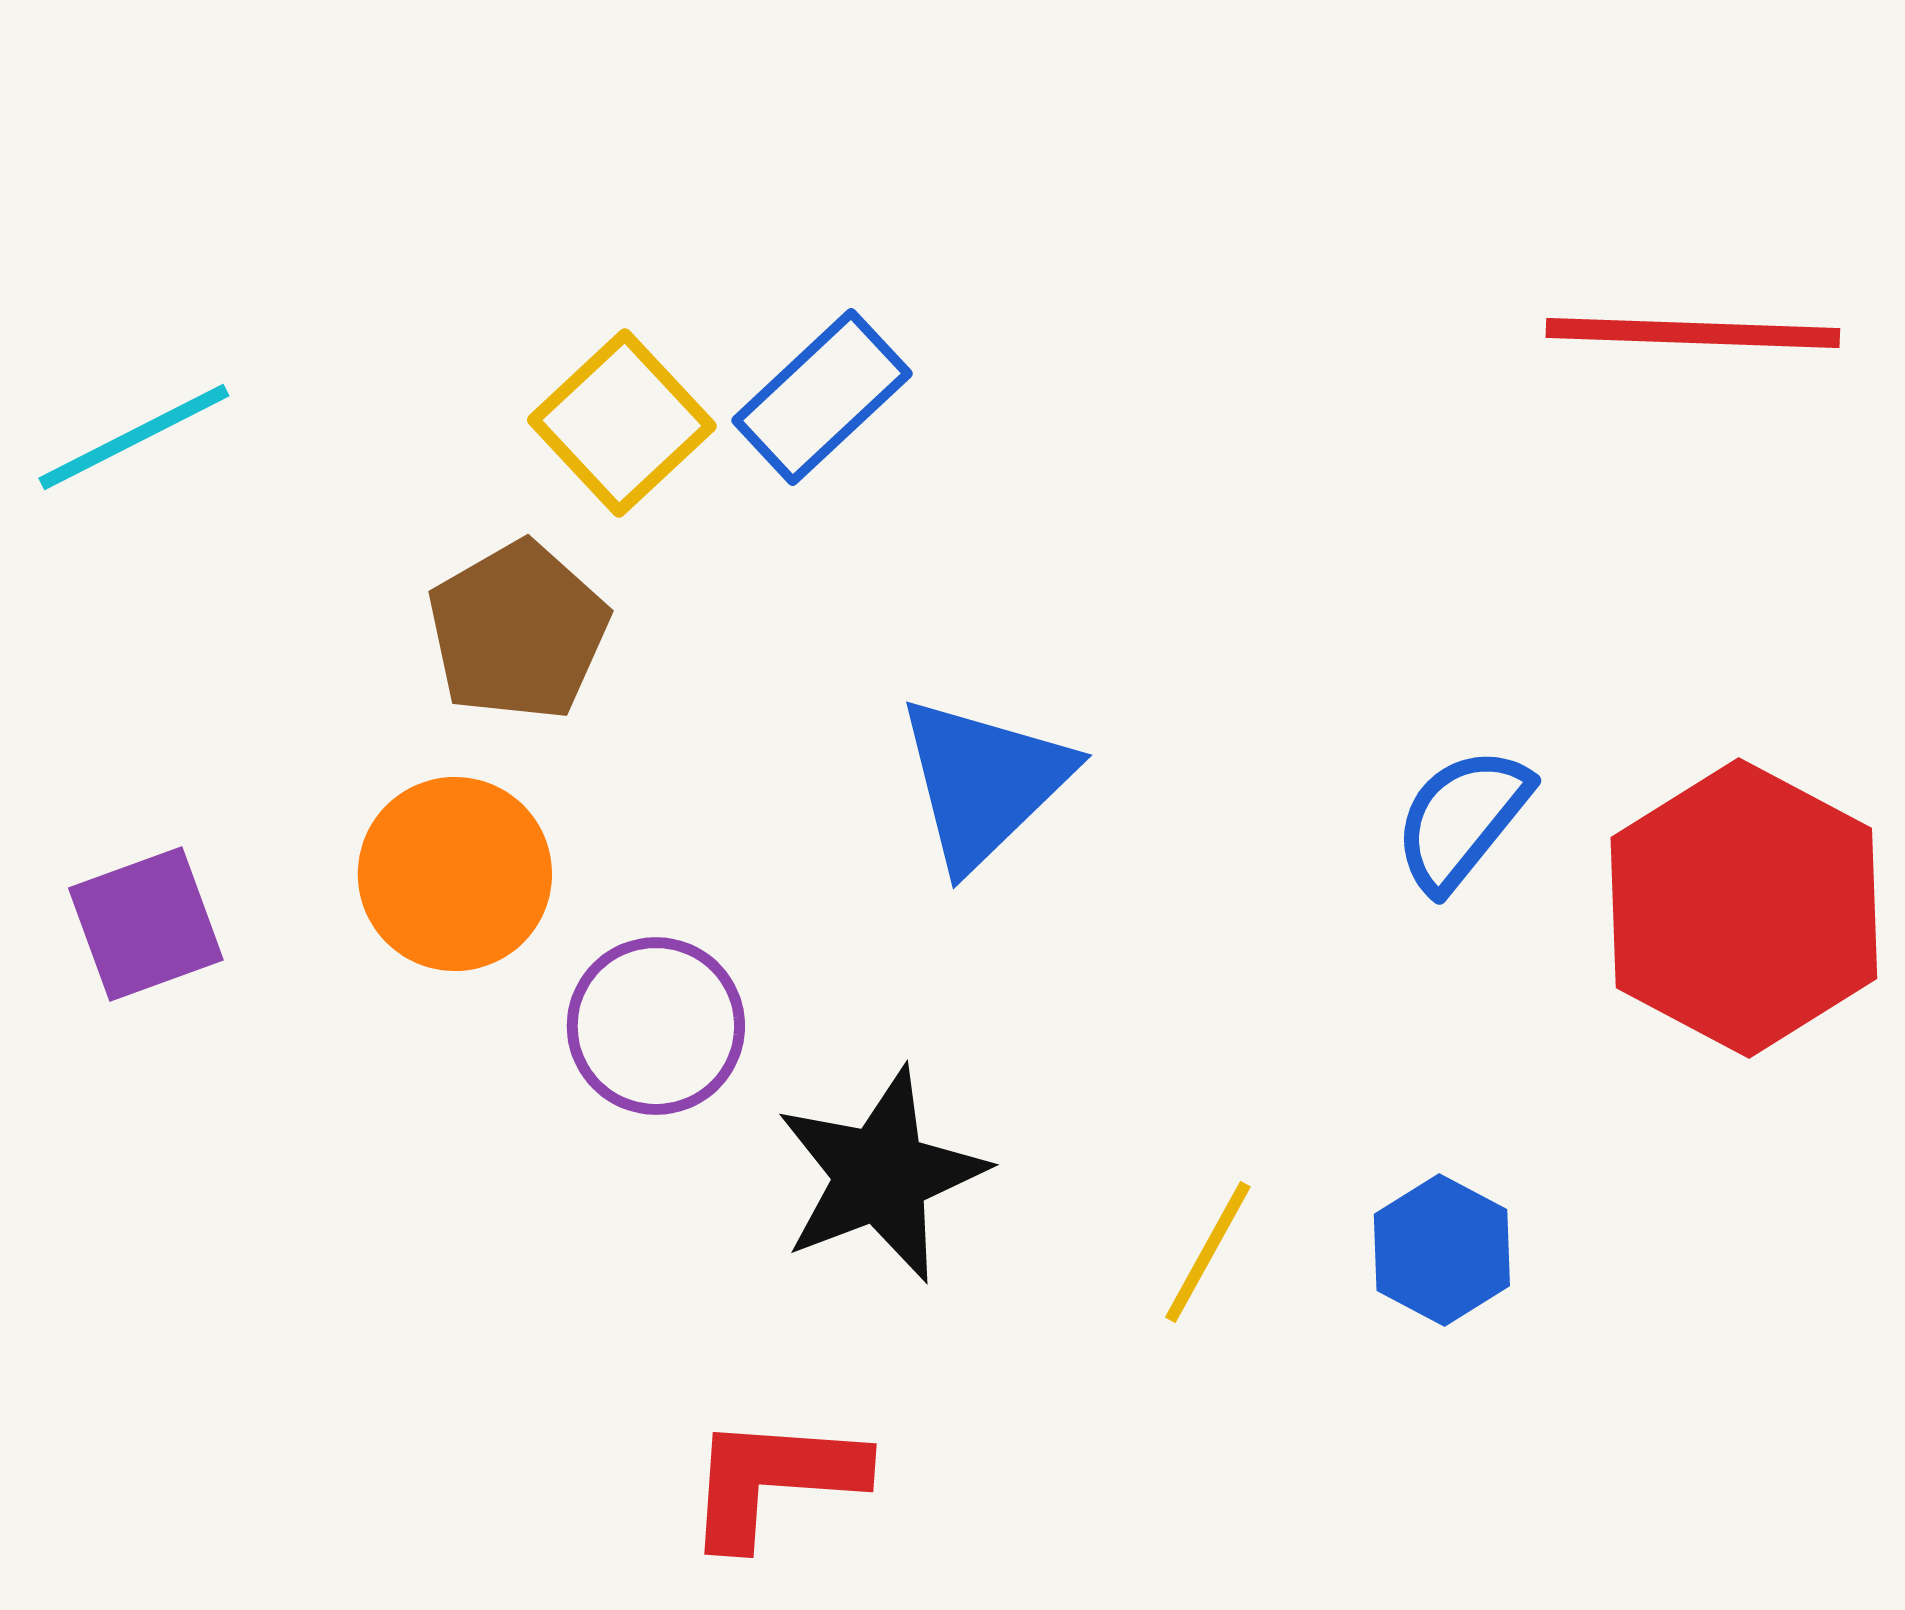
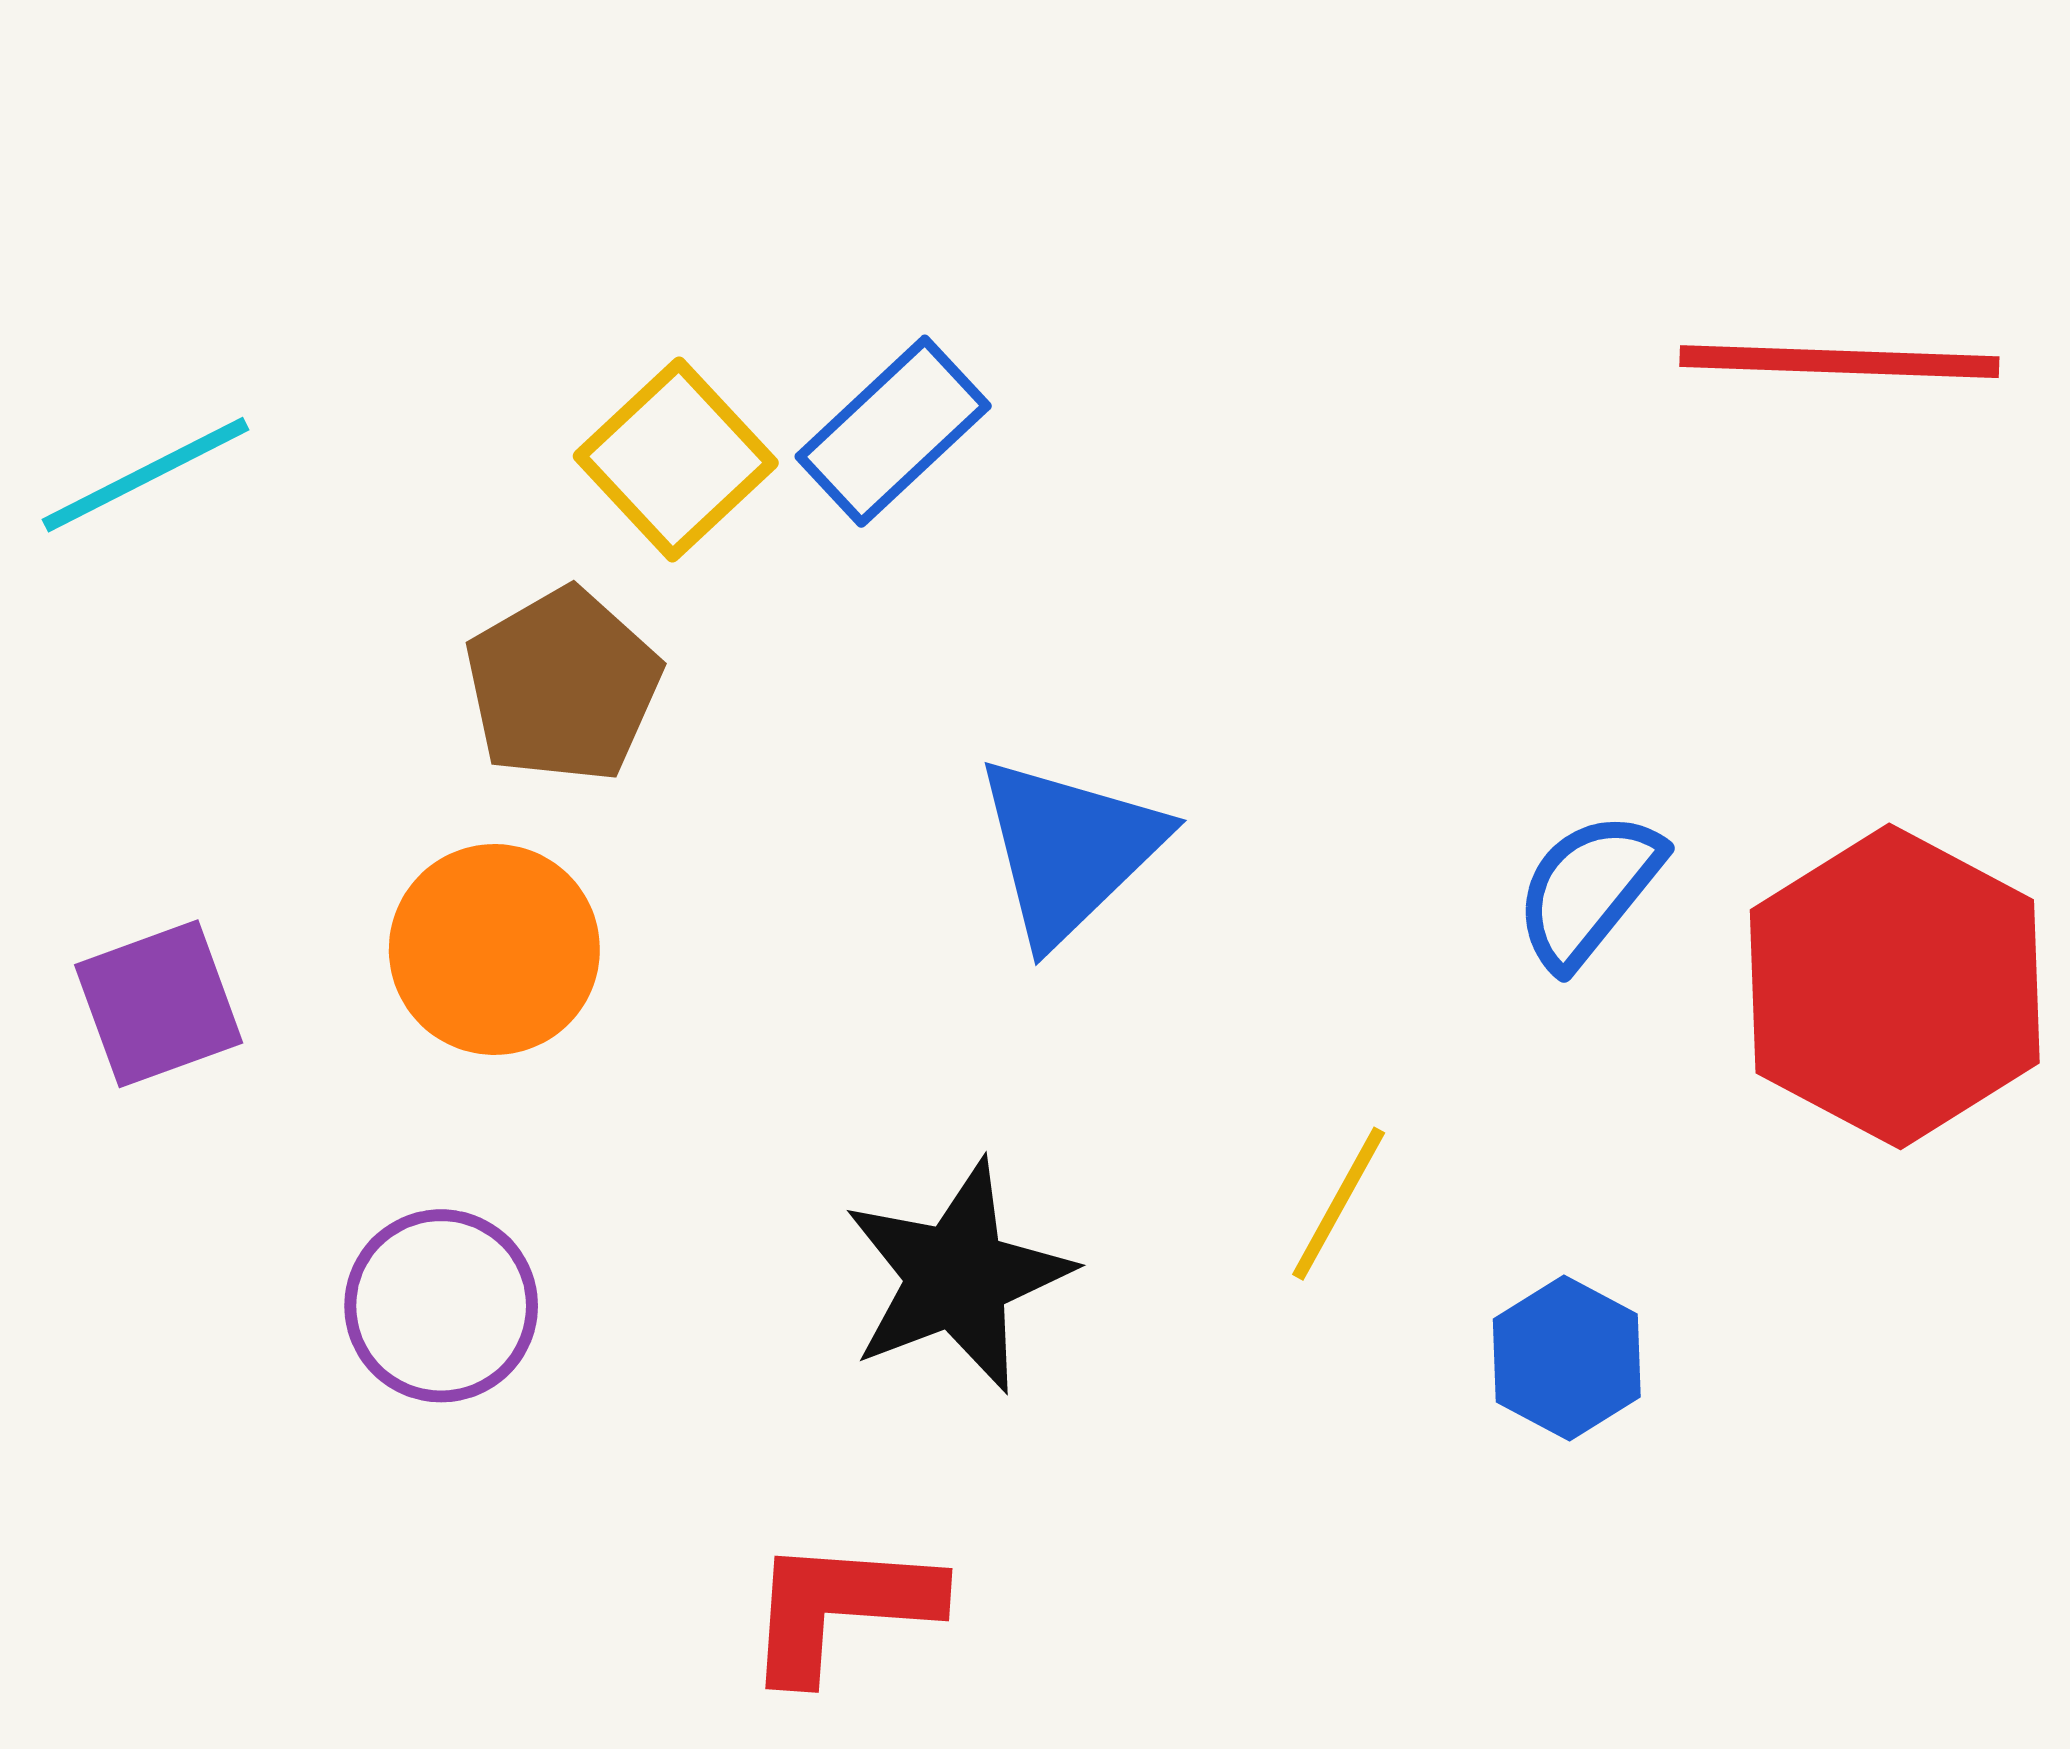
purple circle: (656, 1026) -> (441, 1306), moved
yellow line: (1208, 1252) -> (1339, 1204), moved

